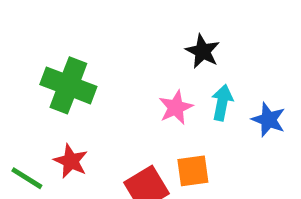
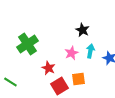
green cross: (68, 85) -> (27, 44), turned 35
red star: (71, 161) -> (48, 68), moved

